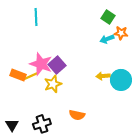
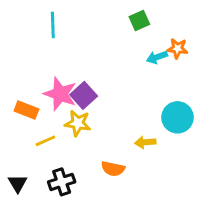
green square: (108, 17) -> (139, 21), moved, turned 32
yellow line: (31, 76) -> (45, 141), moved
yellow arrow: (103, 76) -> (145, 142), moved
yellow star: (53, 84) -> (78, 123), turned 30

